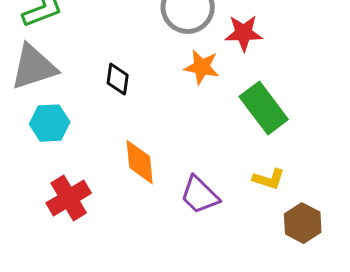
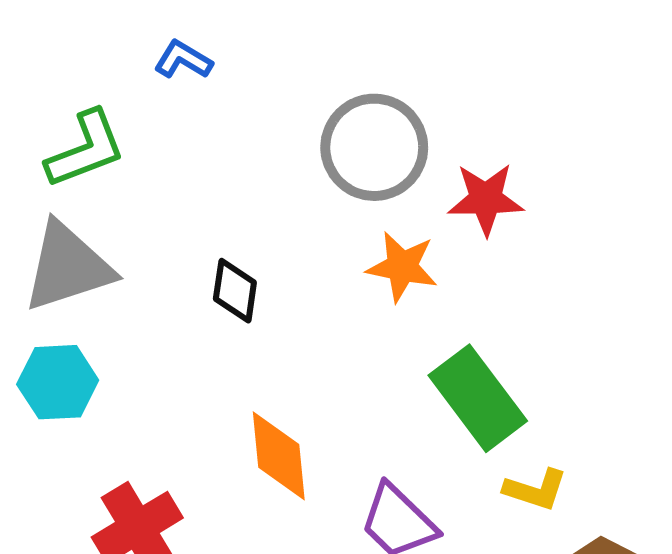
green rectangle: (264, 108) -> (478, 398), moved
cyan hexagon: (50, 123) -> (58, 382), moved

